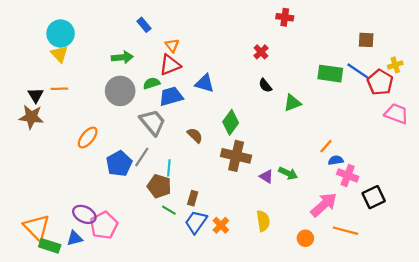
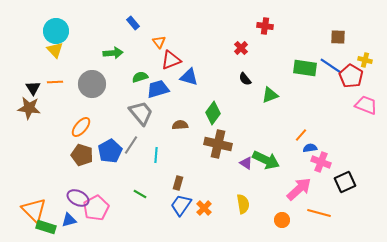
red cross: (285, 17) -> (265, 26), moved
red triangle: (170, 65) -> (171, 60), moved
yellow cross: (395, 65) -> (365, 60), turned 32
gray circle: (120, 91) -> (92, 84), moved
brown semicircle: (195, 135) -> (180, 125), turned -49
green arrow: (288, 173) -> (266, 160), size x1.5
brown pentagon: (159, 186) -> (82, 155), moved
green line: (169, 210) -> (140, 194), moved

